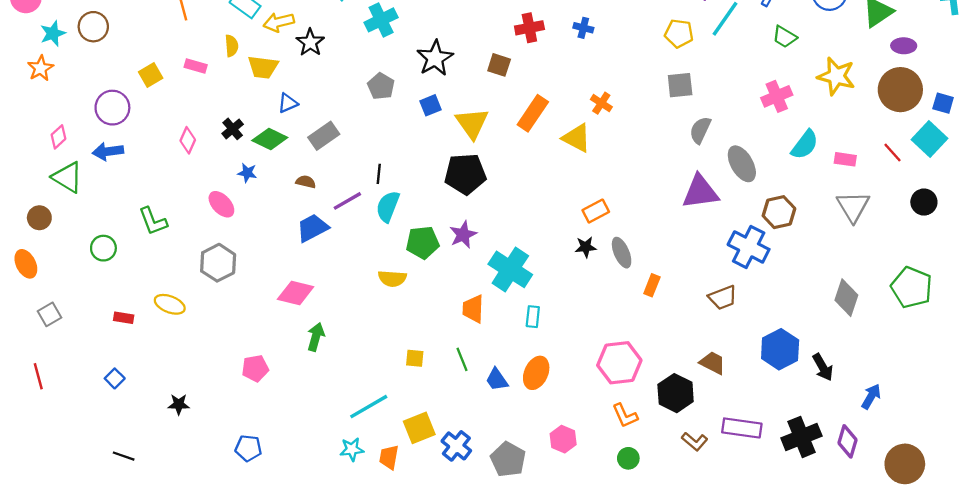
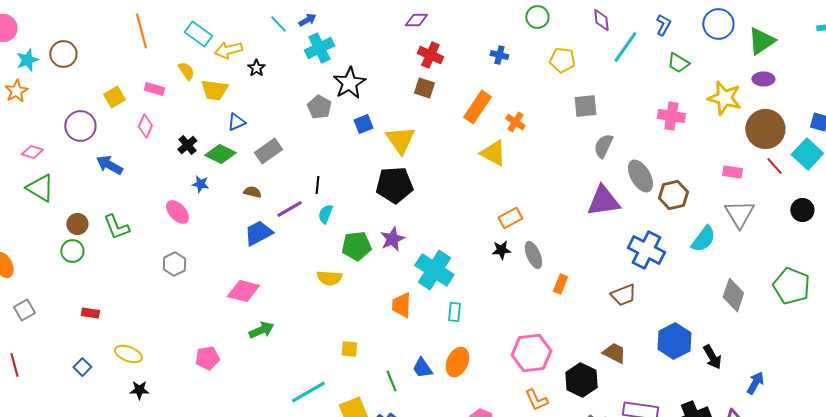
red cross: (529, 28) -> (430, 55), moved, turned 35
yellow pentagon: (679, 33) -> (562, 60), moved
black star: (310, 42) -> (256, 68), size x0.7
yellow semicircle: (232, 46) -> (186, 71), turned -30
purple ellipse: (904, 46) -> (763, 79), moved
black star: (435, 58) -> (349, 83), moved
brown circle: (900, 90) -> (765, 129), moved
pink cross: (777, 96) -> (671, 116), turned 32
orange rectangle: (533, 113) -> (477, 107), moved
pink diamond: (58, 137) -> (32, 152), turned 60
pink diamond: (188, 140) -> (145, 126), moved
cyan semicircle: (805, 145) -> (703, 239), moved
blue arrow: (108, 151) -> (109, 165), moved, turned 36
cyan semicircle: (388, 207) -> (325, 214), size x0.7
brown hexagon: (779, 212) -> (673, 195), moved
brown circle: (39, 218) -> (77, 224), moved
gray hexagon: (218, 263) -> (174, 264), size x0.7
yellow ellipse: (170, 304) -> (128, 354), moved
green arrow: (316, 337) -> (261, 330), turned 50
green line: (462, 359) -> (391, 381), moved

